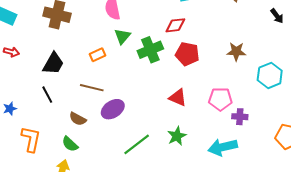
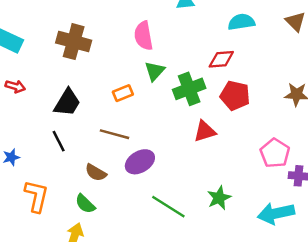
red triangle: (178, 98) -> (205, 131), moved, turned -42
pink pentagon: (220, 99) -> (275, 153), turned 30
green line: (137, 144) -> (168, 207), turned 68

